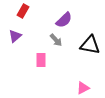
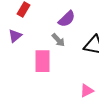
pink rectangle: (41, 60) -> (42, 61), size x1.5

